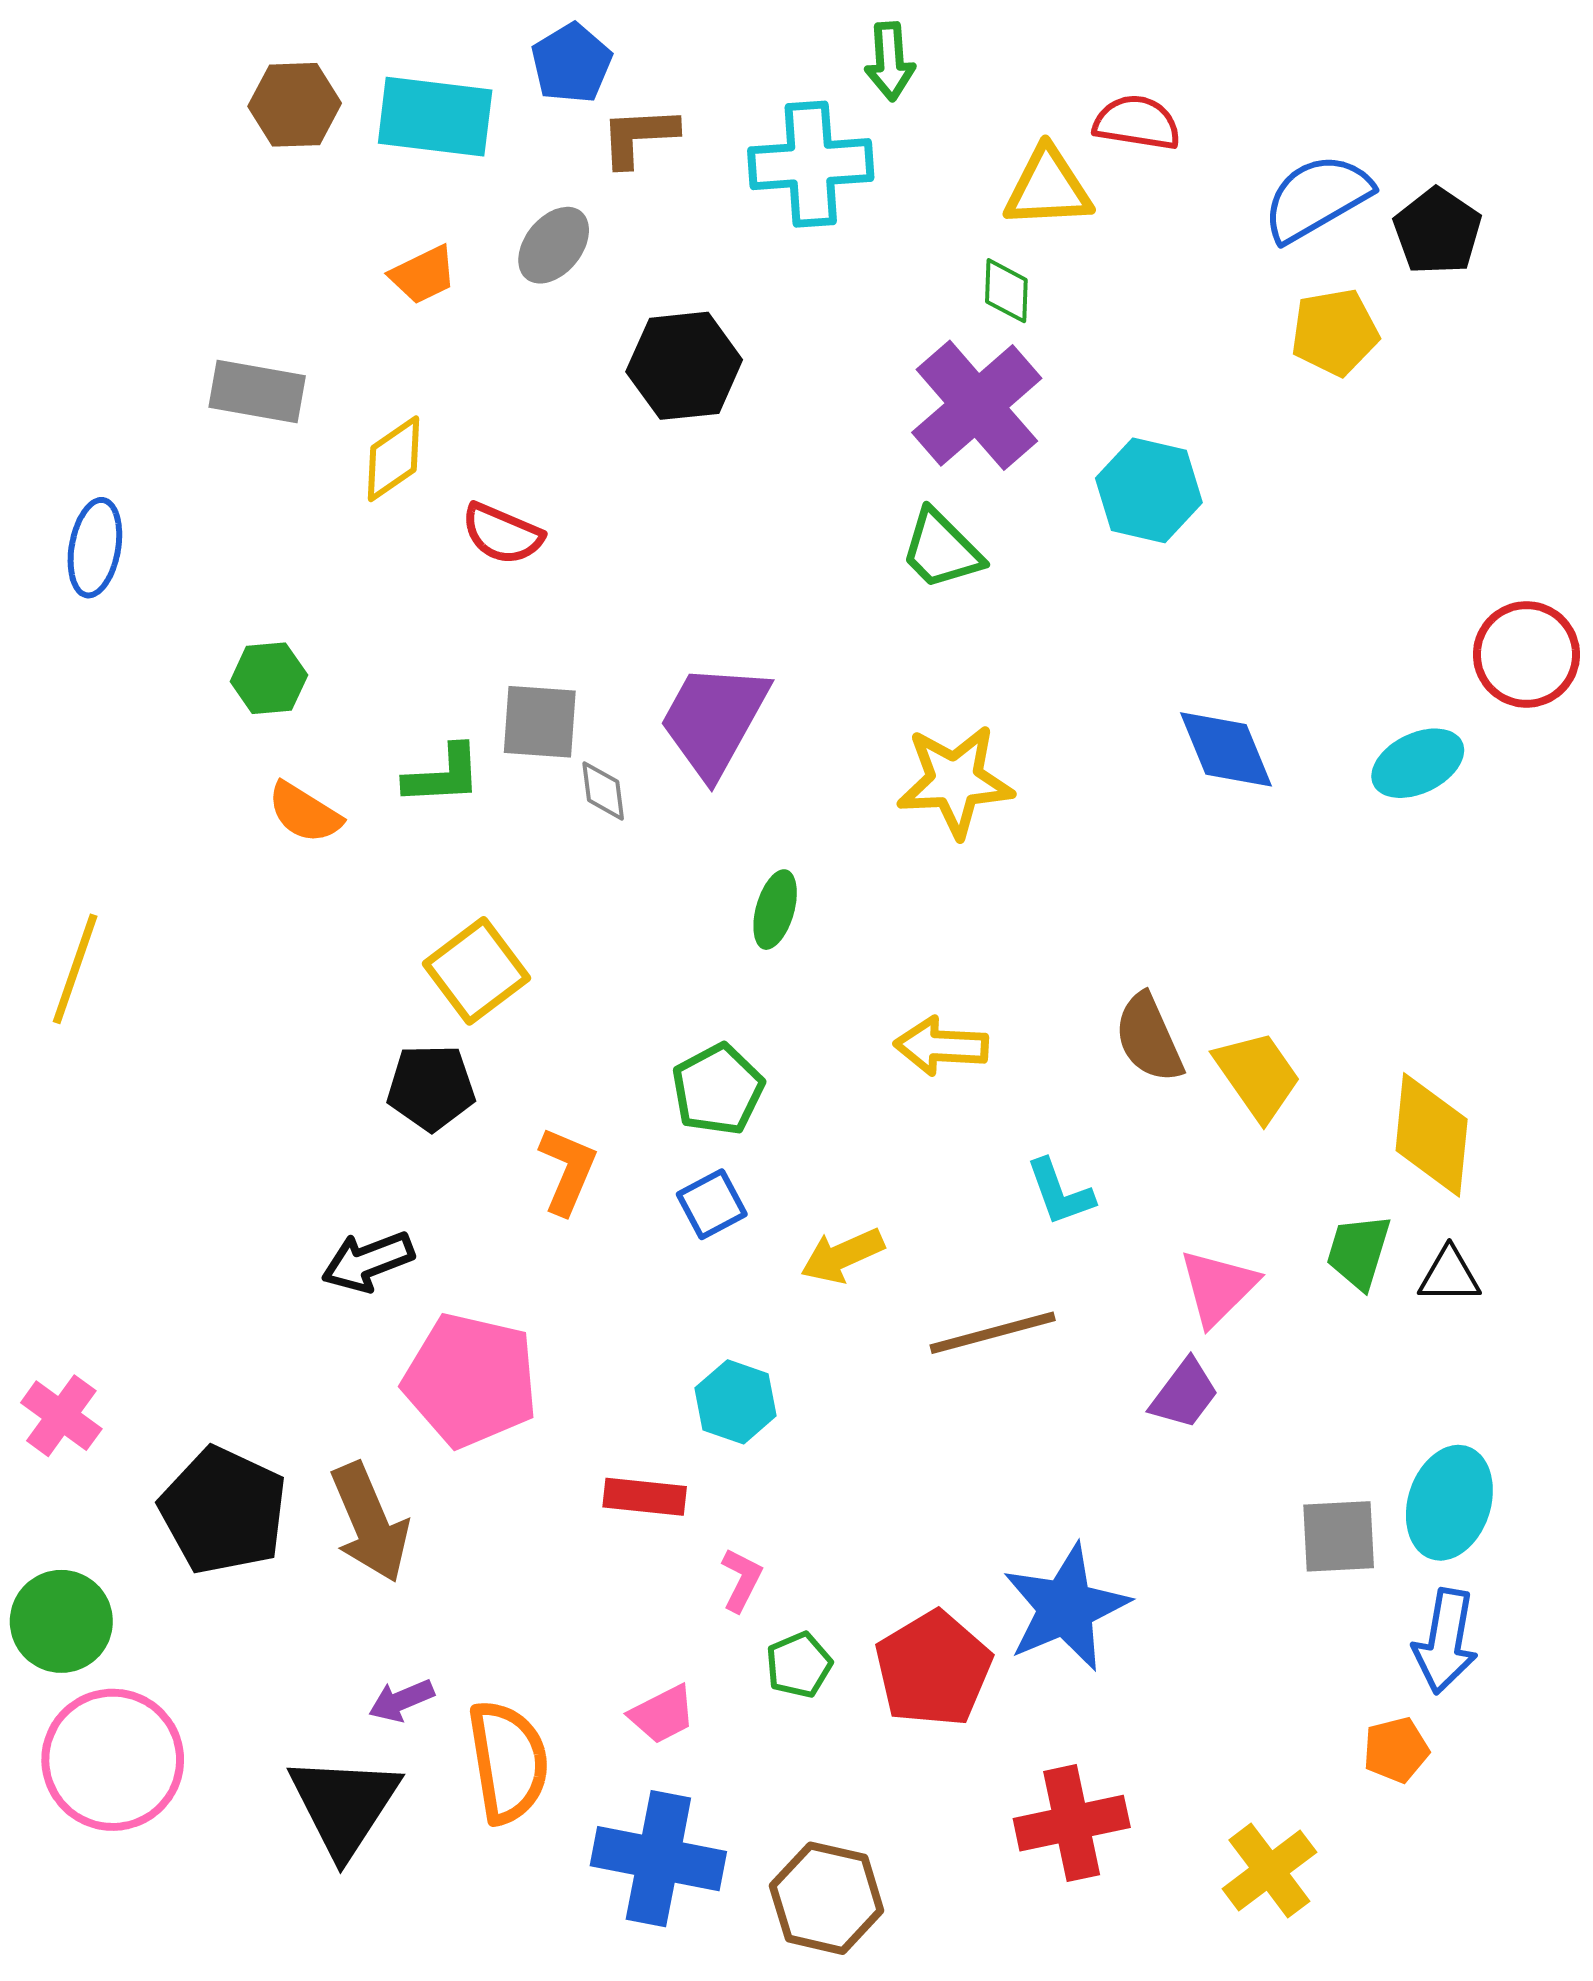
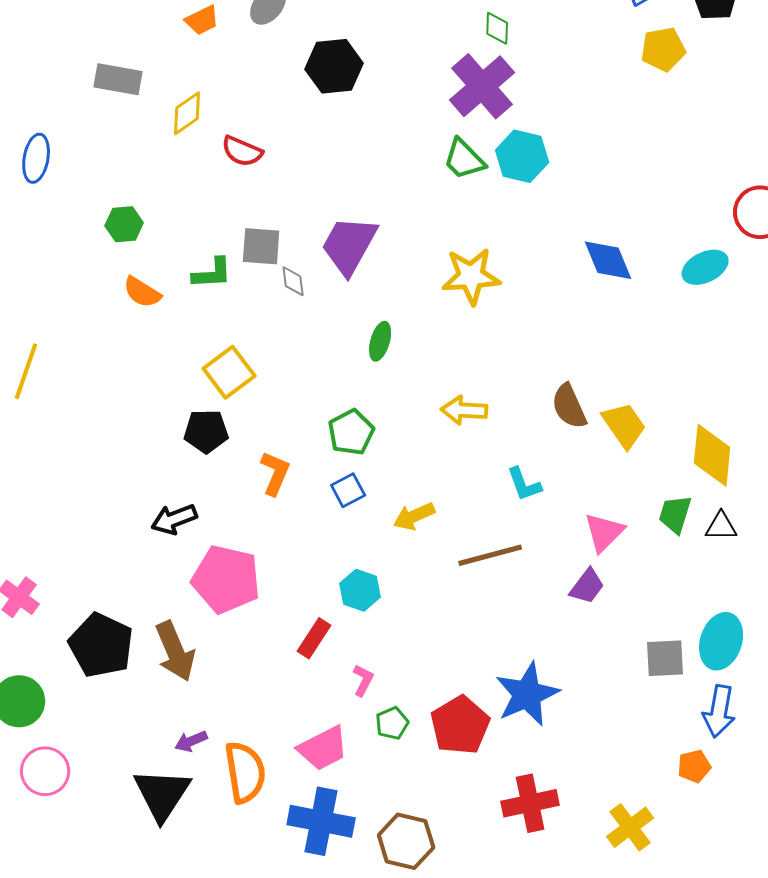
cyan hexagon: (1149, 490) -> (522, 156), moved
red rectangle: (645, 1497) -> (314, 638), turned -63
pink trapezoid: (662, 1714) -> (323, 748), size x1.5
pink circle: (113, 1760) -> (45, 771), size x0.7

